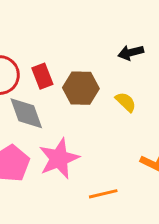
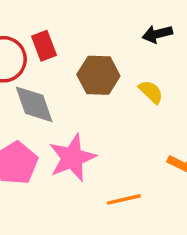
red rectangle: (42, 76) -> (44, 46), moved

